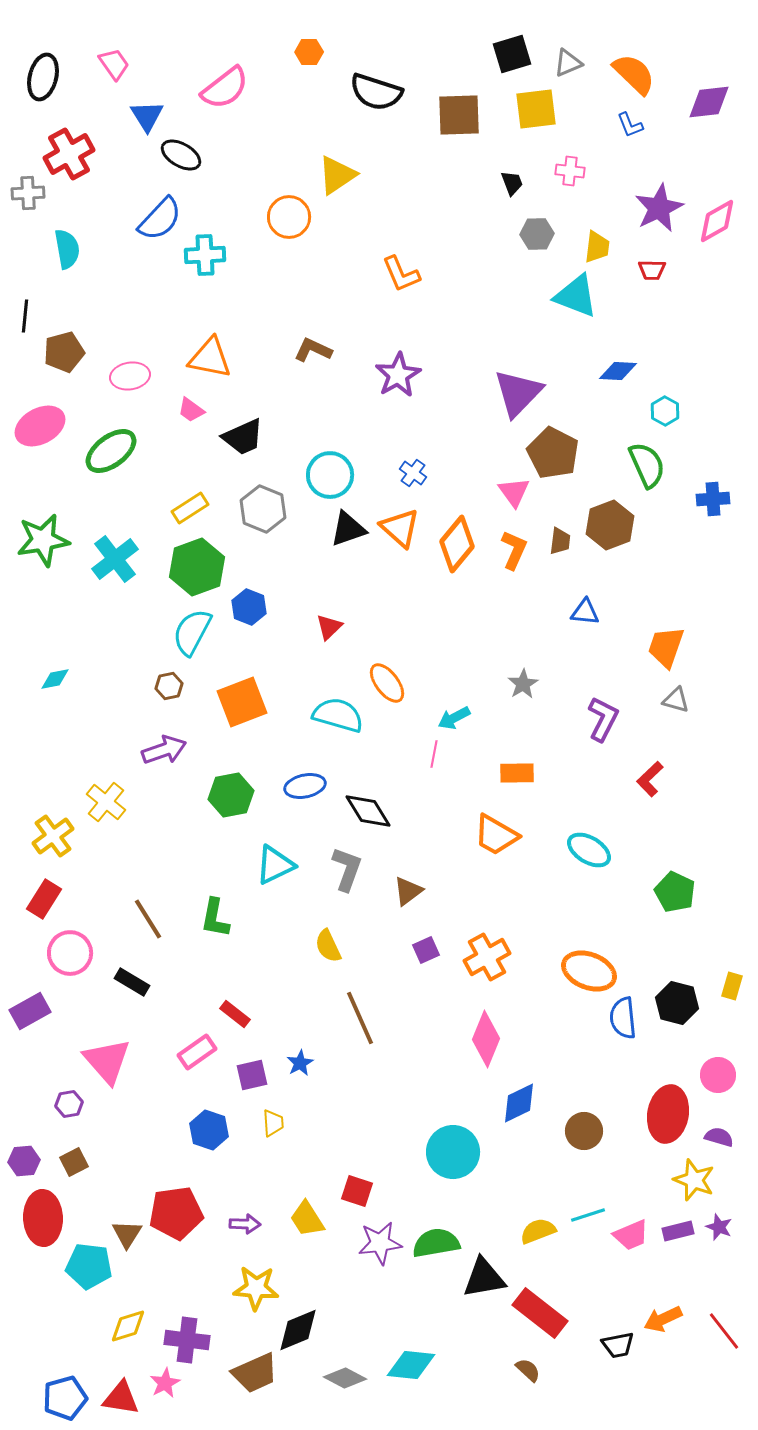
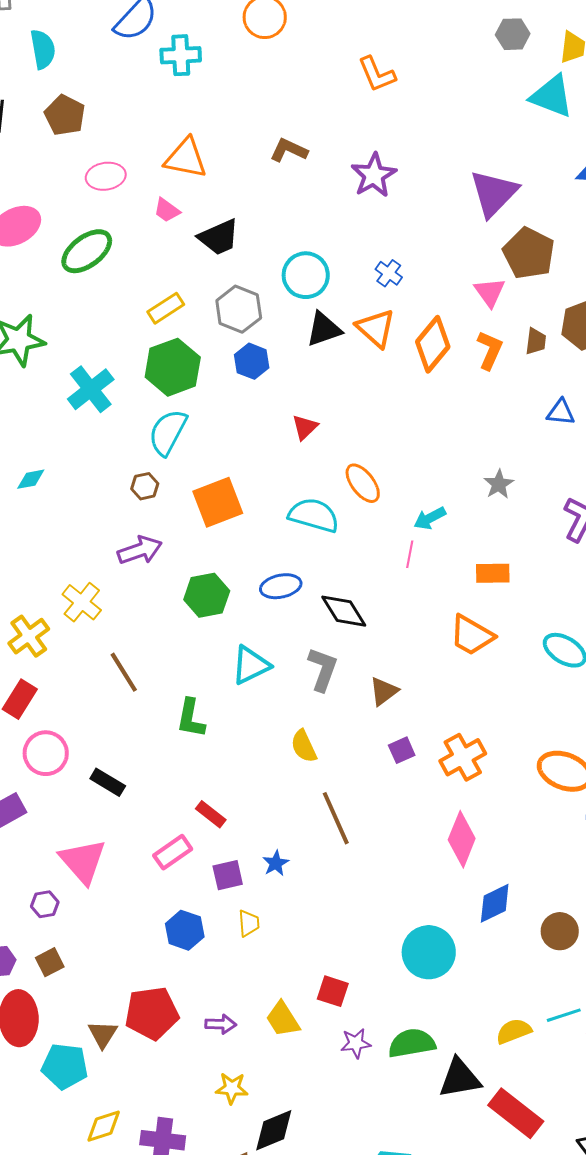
brown pentagon: (64, 352) -> (65, 115), moved, turned -30
cyan cross: (115, 559) -> (91, 389), moved
blue hexagon: (249, 607) -> (252, 361), moved
brown line: (148, 919) -> (124, 672), moved
purple star: (380, 1243) -> (356, 1043), size x0.7
yellow star: (256, 1288) -> (232, 1088), size x0.7

